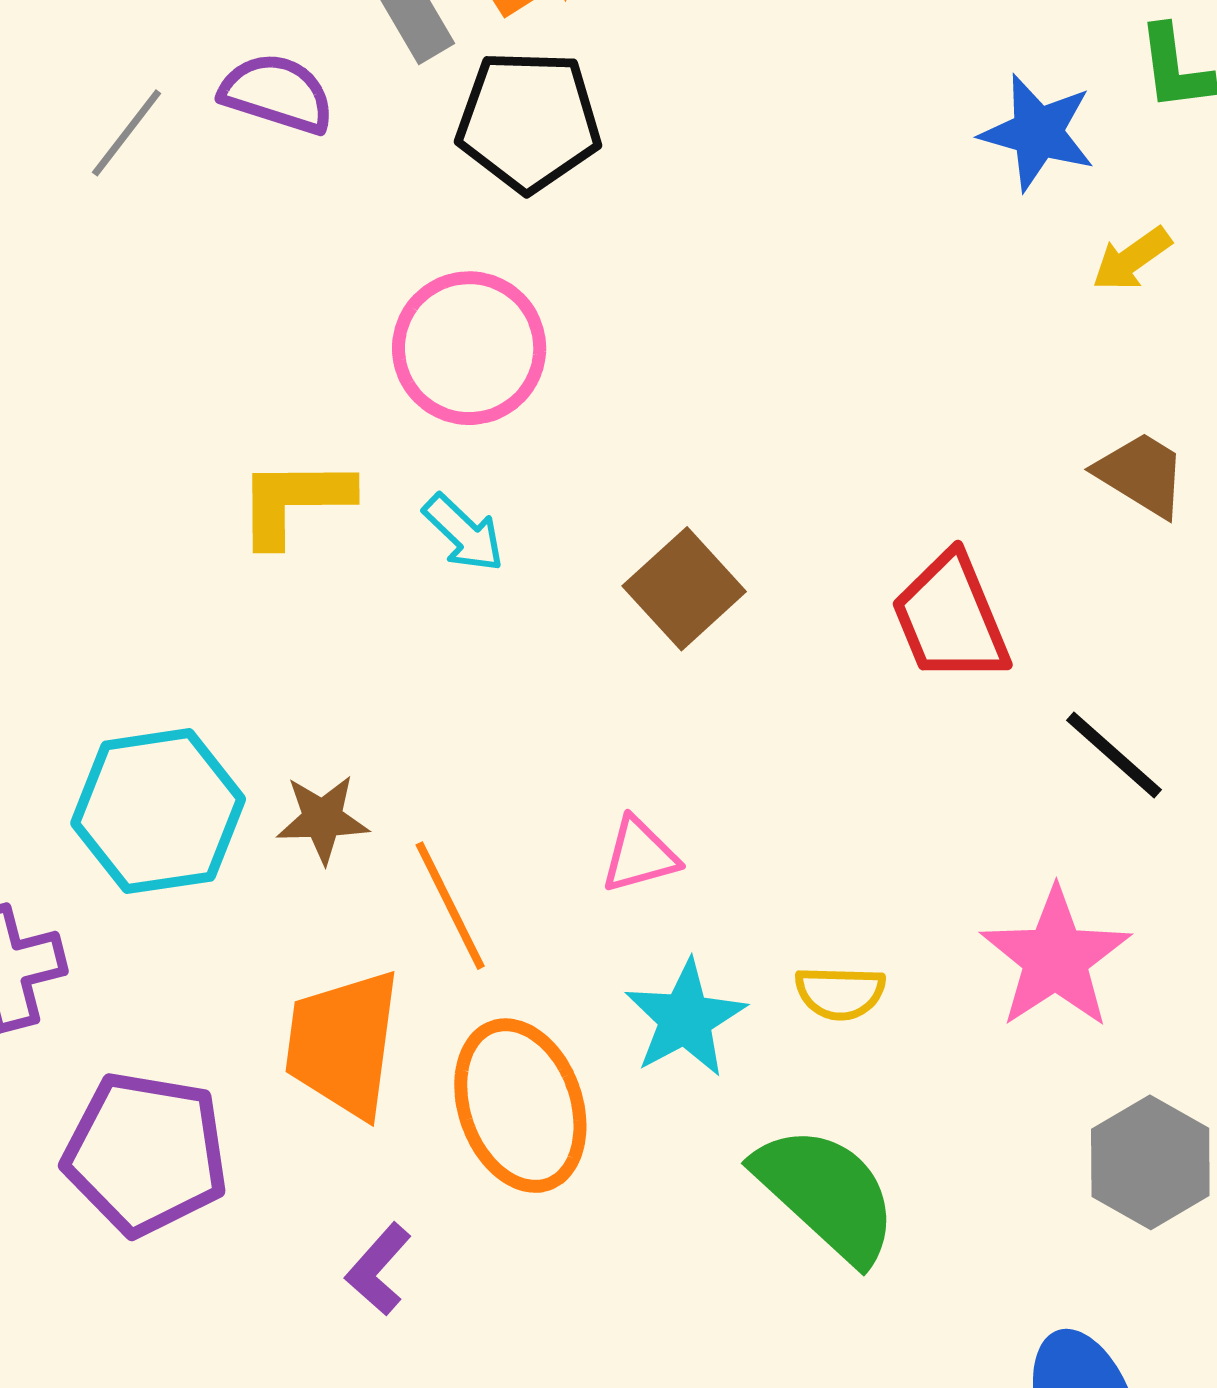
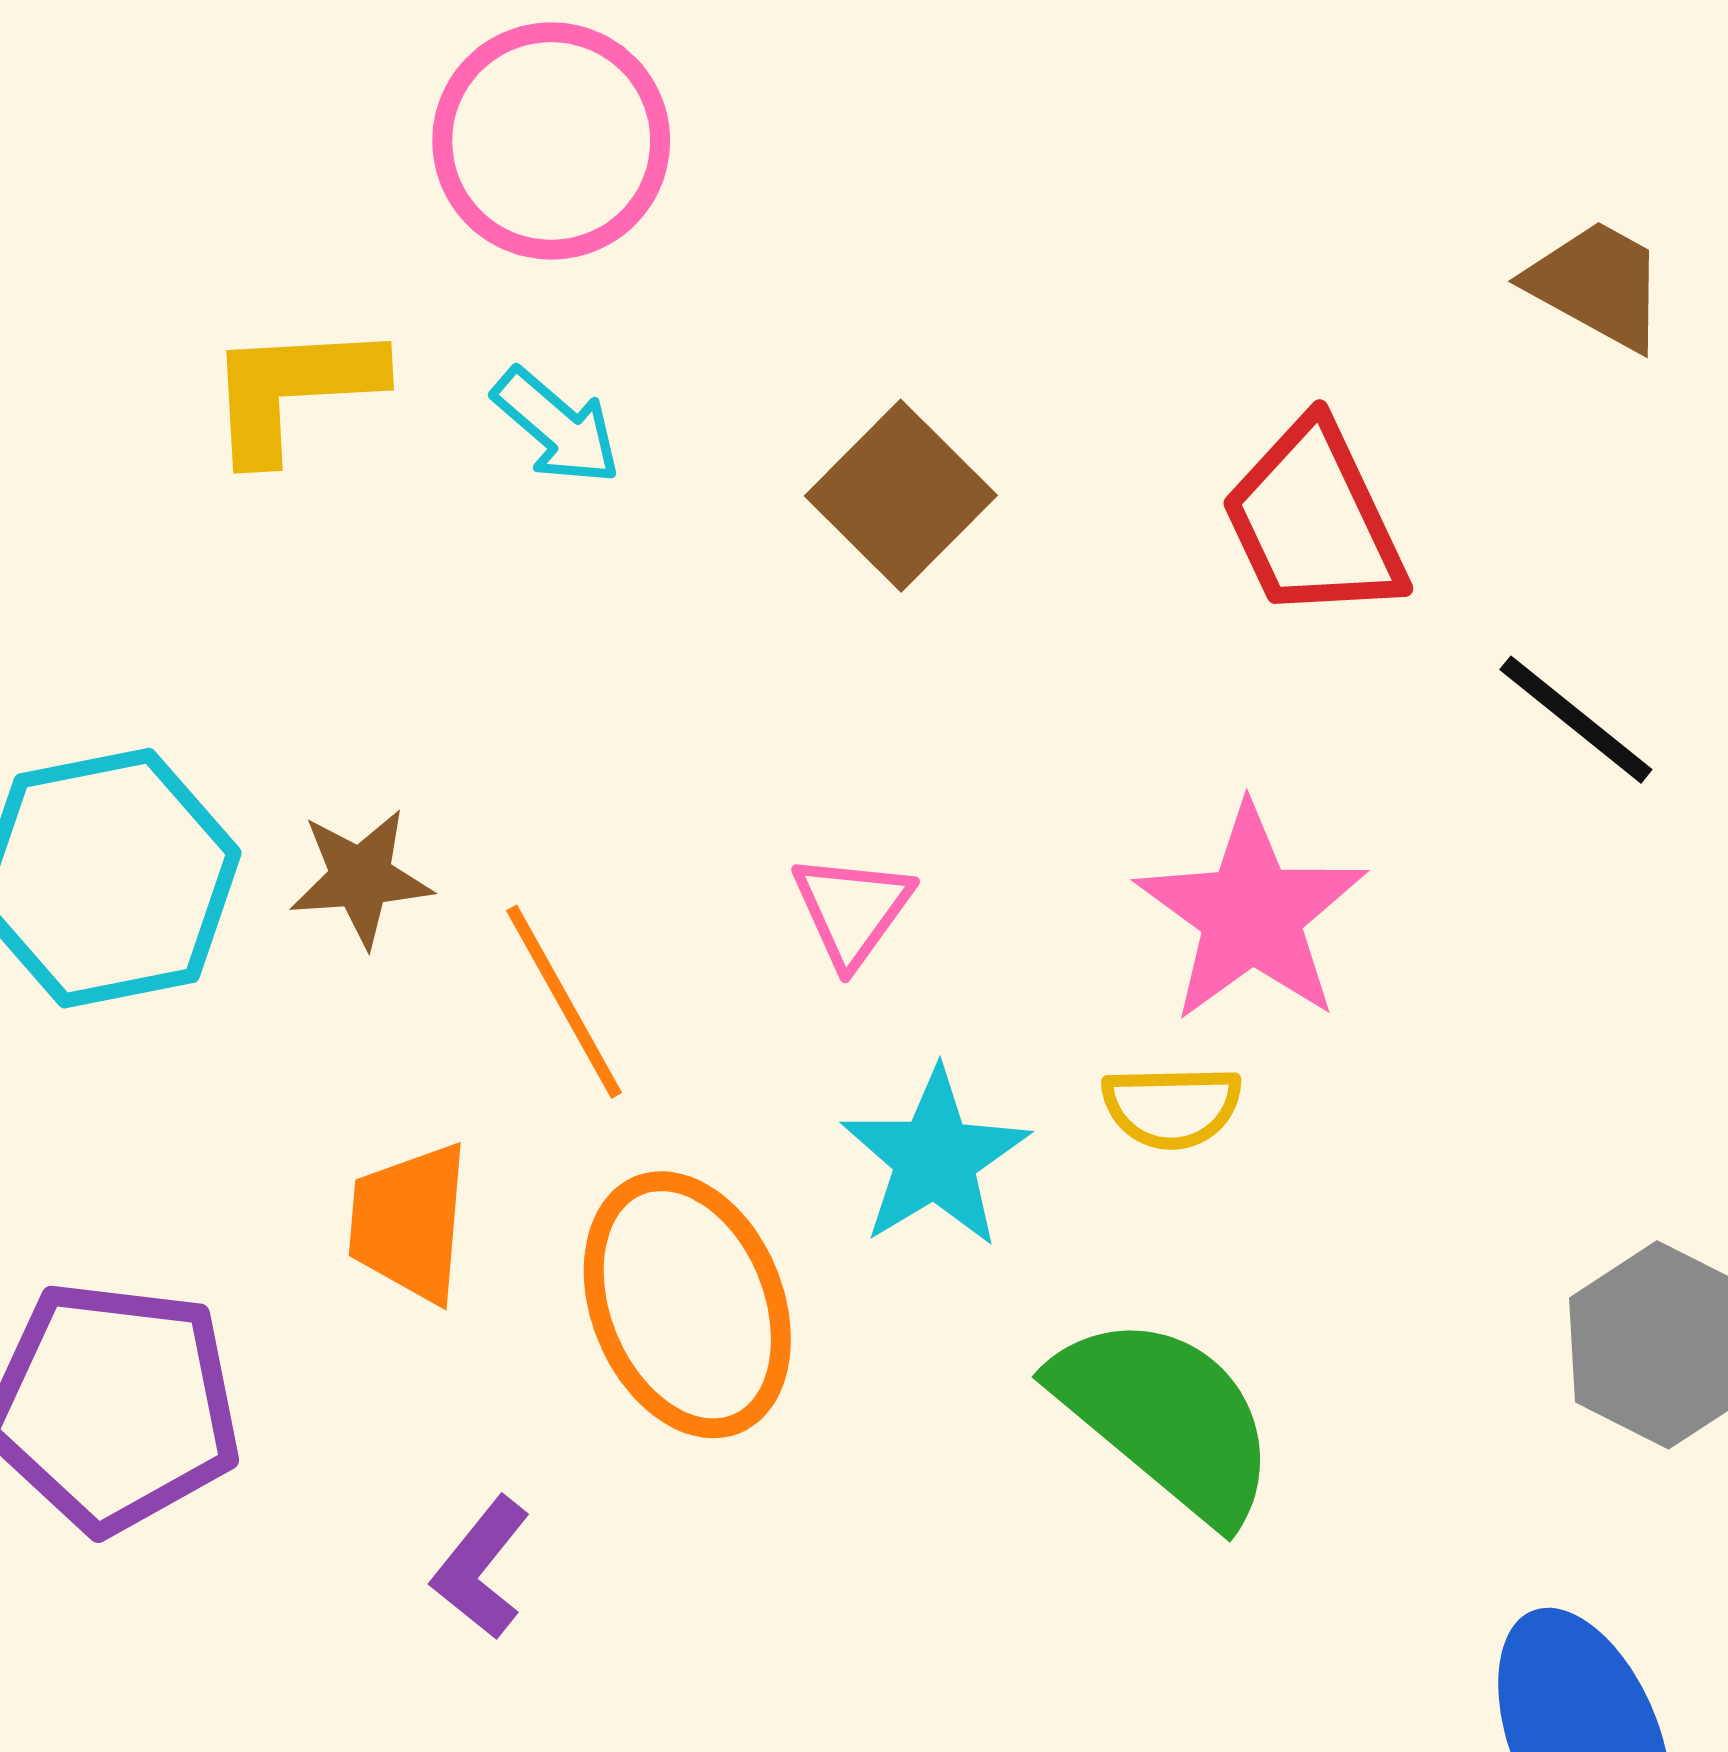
pink triangle: (640, 855) -> (852, 910), turned -36
pink star: (1056, 958) -> (1251, 914), moved
orange trapezoid: (343, 1044) -> (409, 1223), size x0.7

